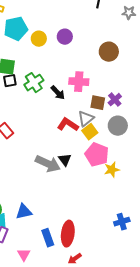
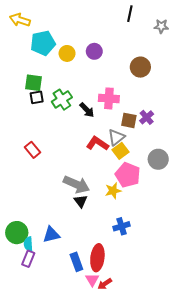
gray circle: (118, 126) -> (158, 159), moved
black triangle: (65, 160) -> (81, 201), moved
yellow star: (112, 170) -> (113, 191), moved
blue cross: (122, 222) -> (122, 226), moved
pink triangle: (24, 255) -> (92, 280), moved

